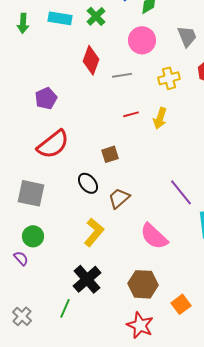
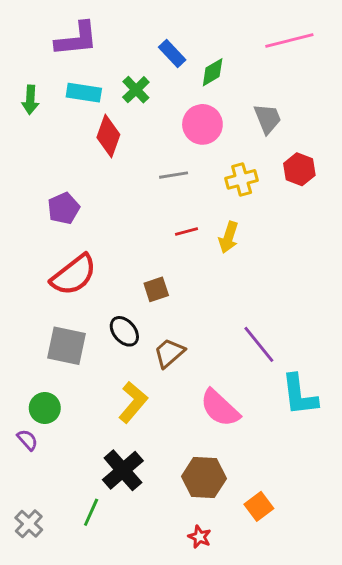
red diamond: (91, 60) -> (108, 136), moved
gray square: (31, 193) -> (66, 346), moved
red star: (140, 325) -> (200, 537), size x0.6

